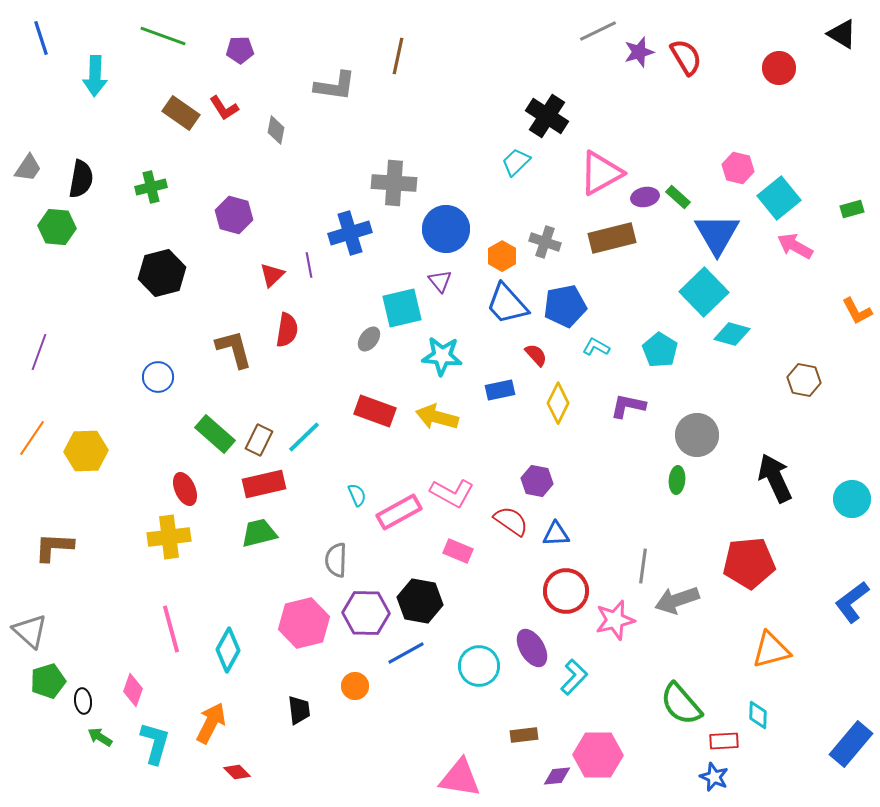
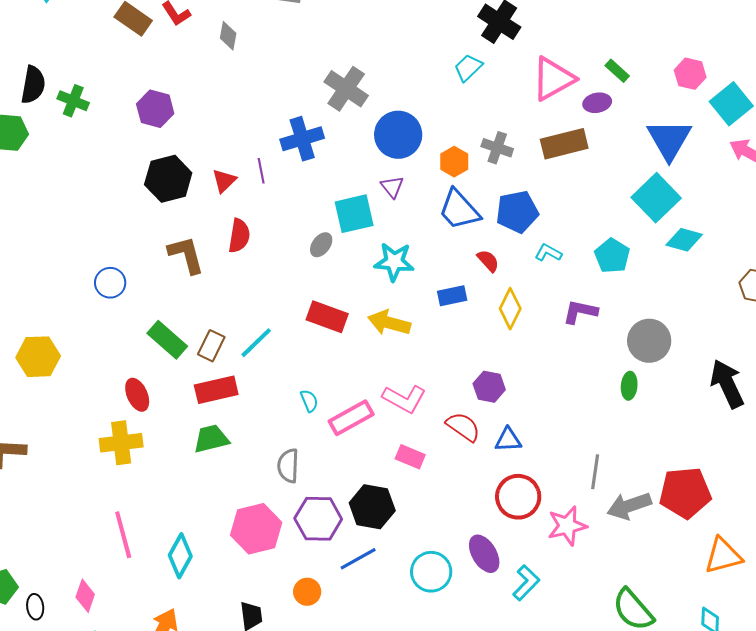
gray cross: (394, 183) -> (346, 89), turned 30
green cross: (151, 187) -> (73, 101), moved, turned 36
green rectangle: (678, 197) -> (617, 71), moved
purple hexagon: (234, 215) -> (155, 109), moved
black hexagon: (162, 273) -> (168, 179), moved
red pentagon: (749, 563) -> (685, 493), moved

